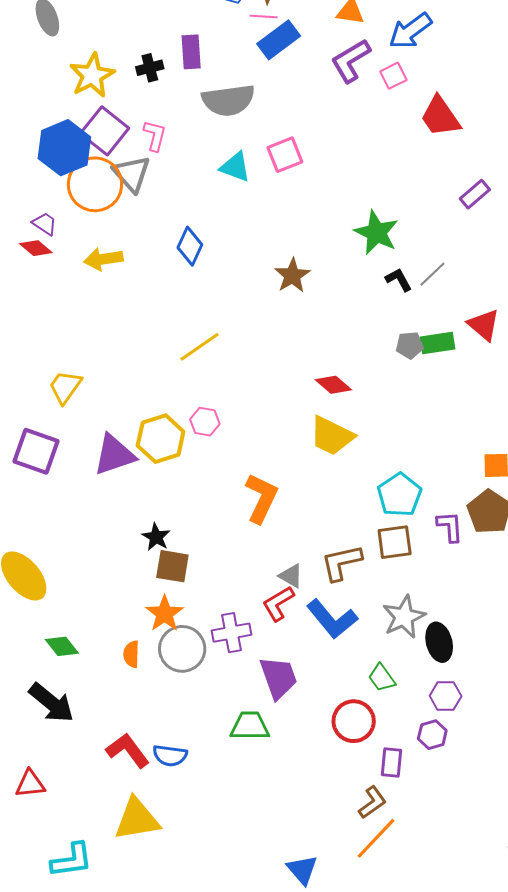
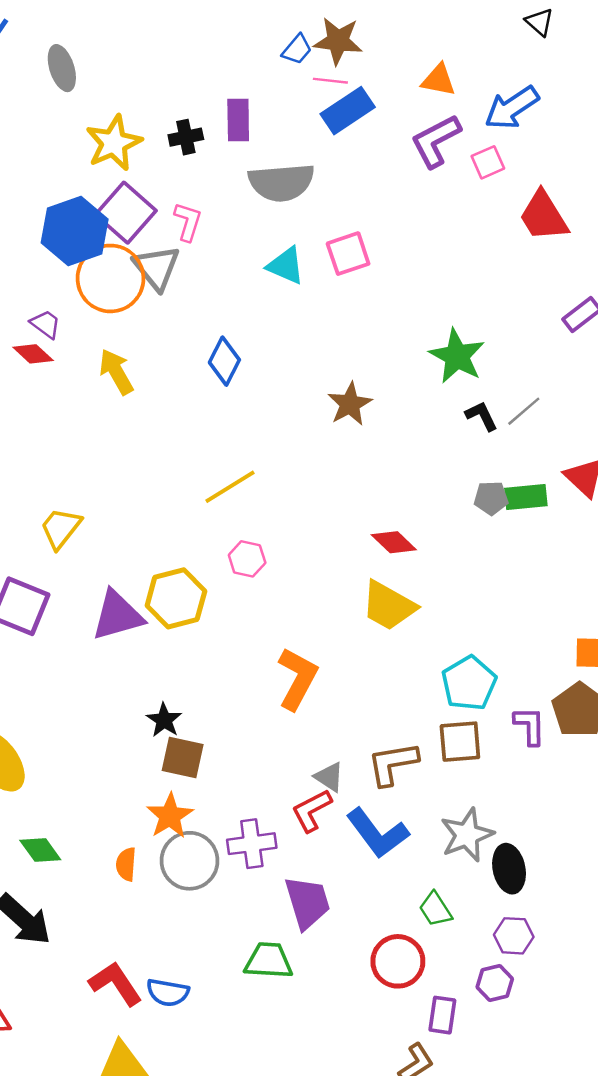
yellow arrow: (103, 259) -> (116, 372), turned 66
pink hexagon: (205, 422) -> (247, 559), moved

